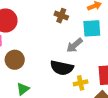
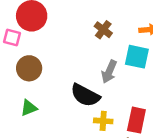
gray arrow: (75, 45) -> (109, 72), turned -42

